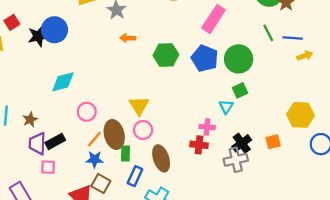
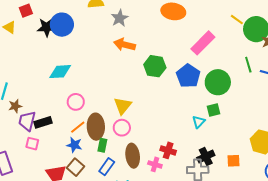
orange arrow: (128, 38) -> (124, 45), size x1.5
brown star: (30, 120) -> (15, 106), moved
pink cross: (207, 127) -> (155, 164), moved

